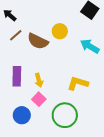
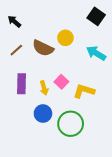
brown line: (16, 35) -> (16, 50), moved
pink square: (39, 99) -> (61, 82), moved
blue circle: (22, 115) -> (43, 114), moved

